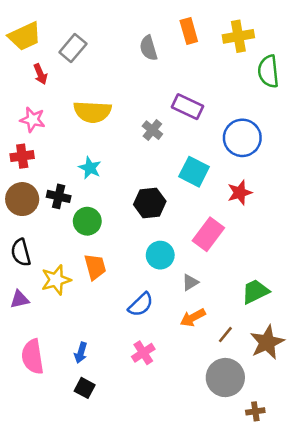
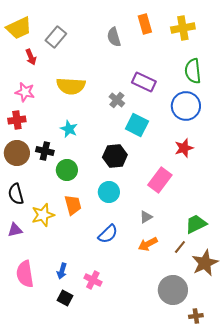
green semicircle: (268, 71) -> (193, 71), moved
cyan square: (194, 172) -> (137, 125), moved
cyan circle: (160, 255) -> (109, 192), moved
brown line: (225, 335) -> (180, 247), moved
pink cross: (143, 353) -> (93, 280), moved, turned -30

